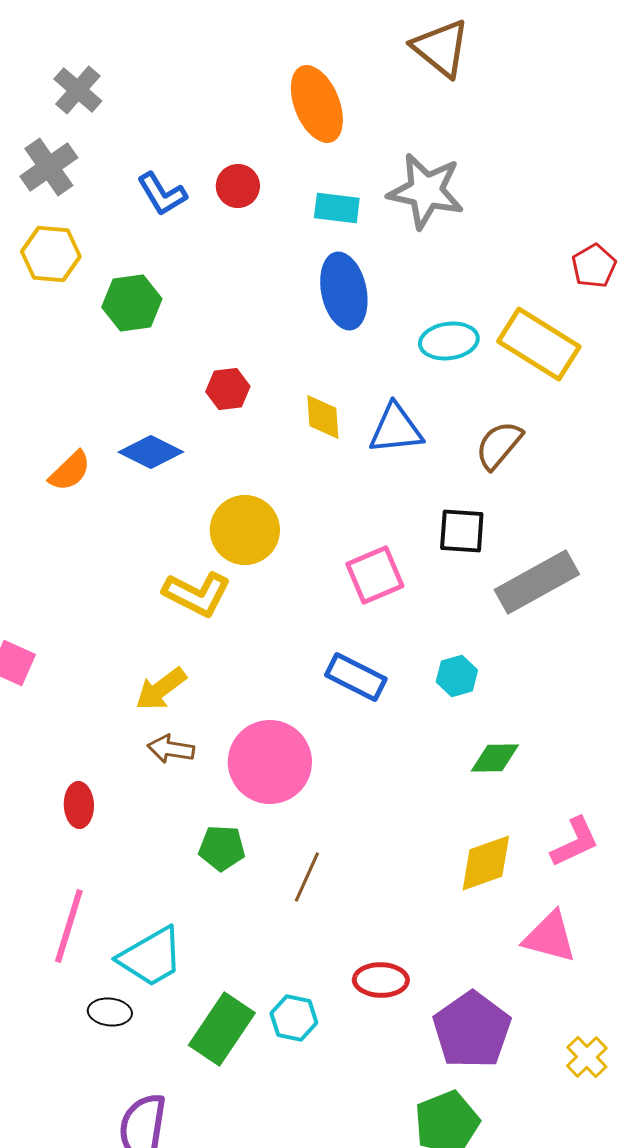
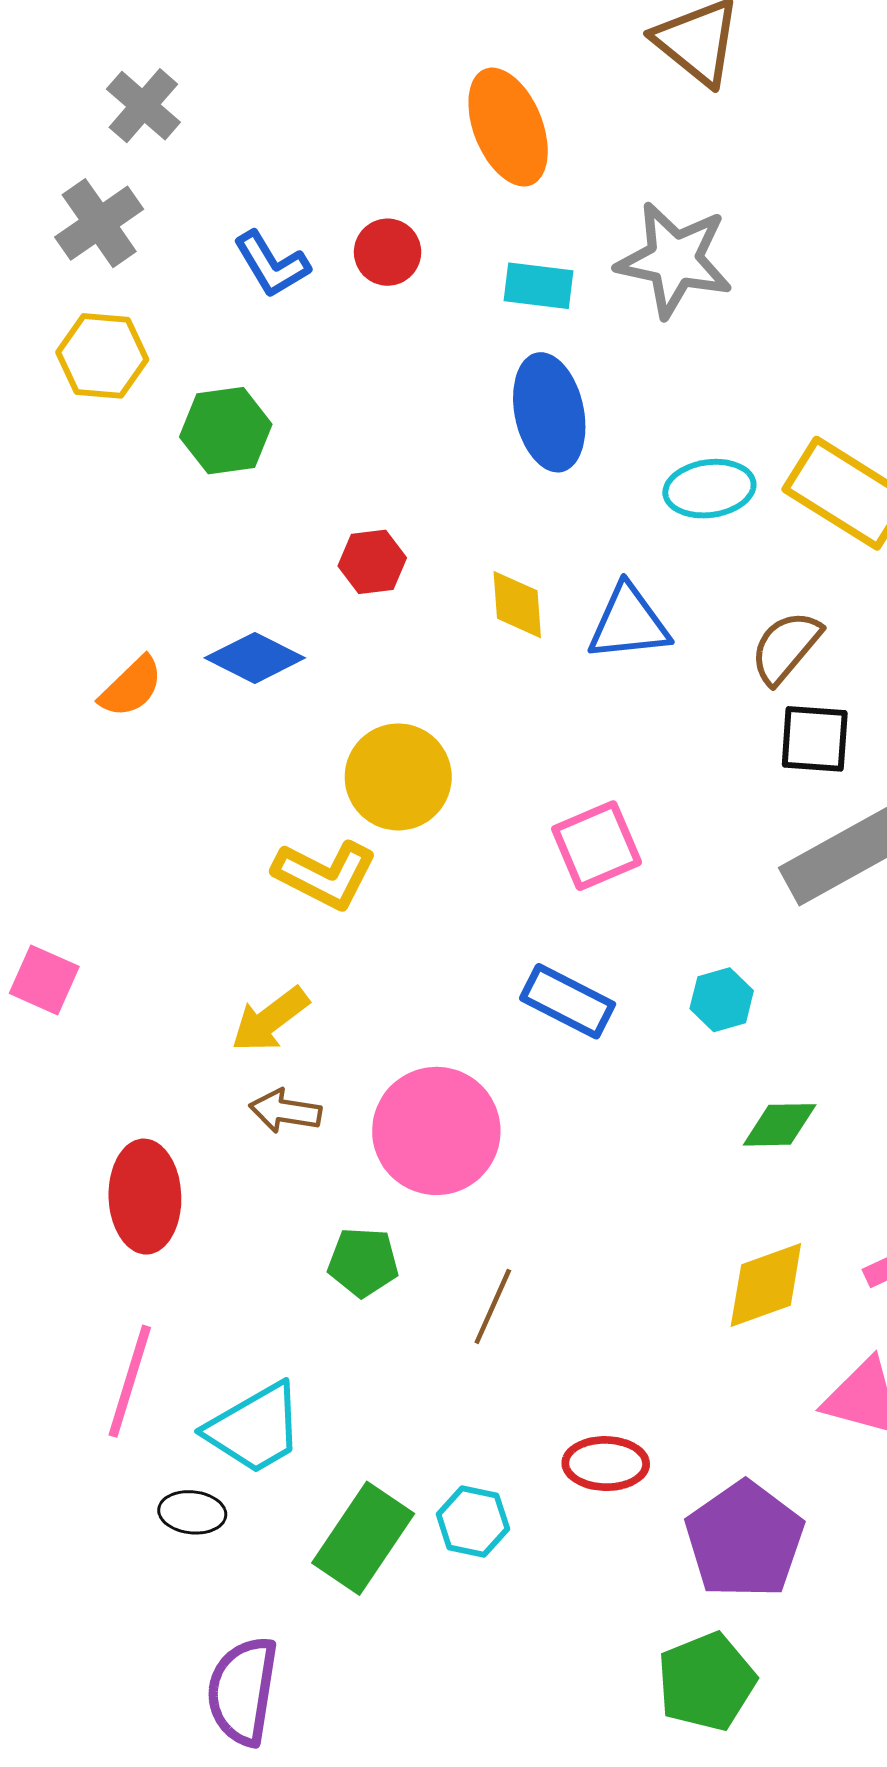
black square: (462, 531) -> (815, 739), moved
red ellipse: (79, 805) -> (145, 1197), size x1.6

